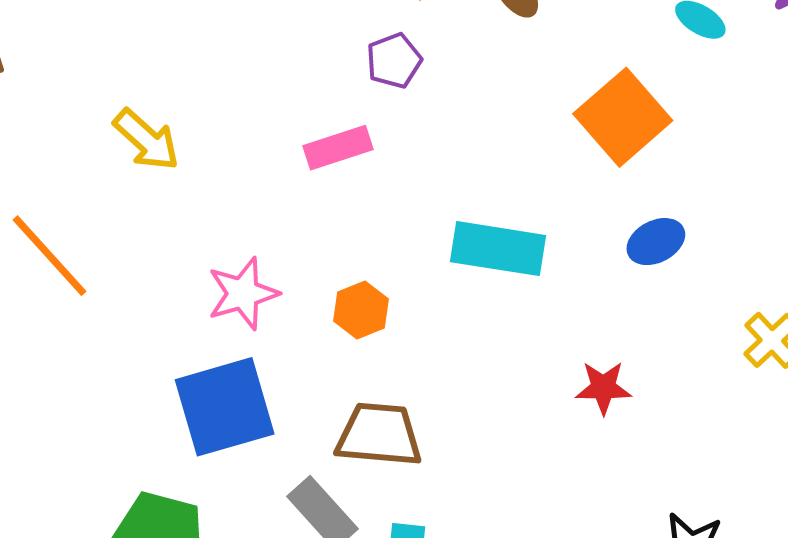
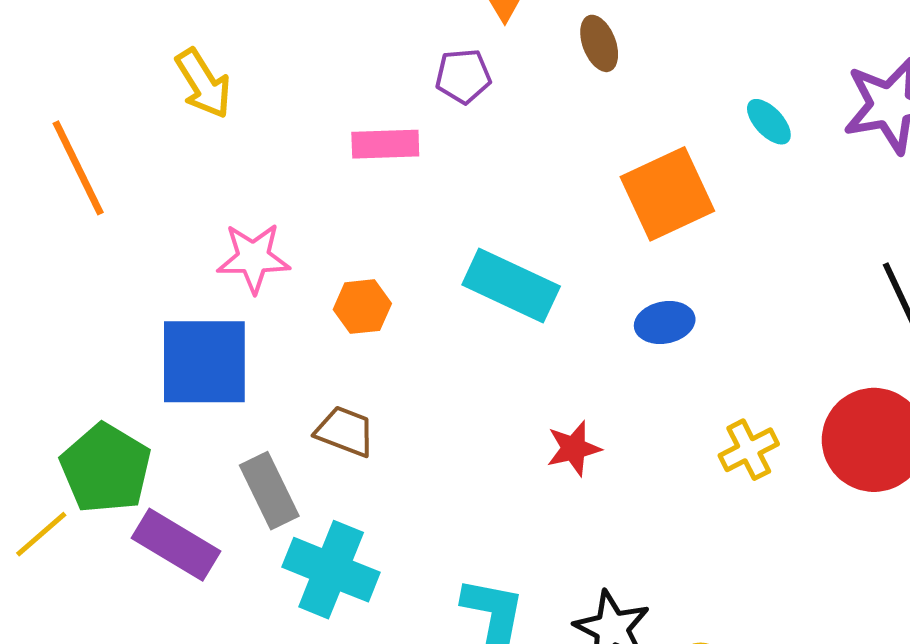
red star: (603, 388) -> (574, 448), turned -30
brown trapezoid: (379, 435) -> (345, 431), size x0.7

